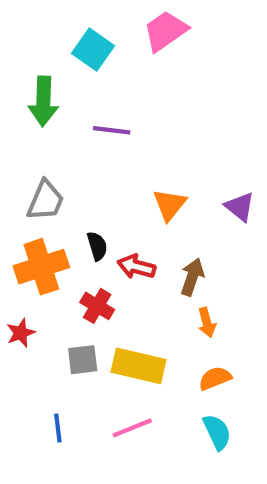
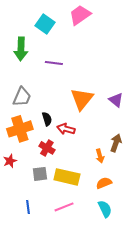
orange triangle: (170, 205) -> (82, 99), size x1.4
brown arrow: (192, 277) -> (116, 143), moved

